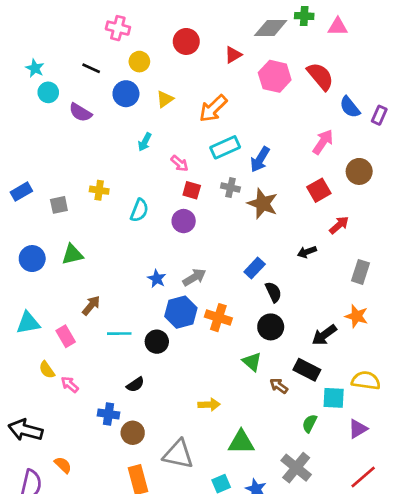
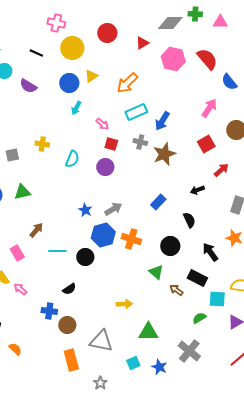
yellow circle: (139, 62) -> (72, 48), size x1.5
blue circle: (126, 94) -> (69, 83), moved
brown star: (263, 204) -> (164, 154), turned 30
black semicircle: (273, 292) -> (189, 220), moved
black arrow: (324, 335) -> (210, 252), turned 90
green semicircle: (310, 423) -> (199, 318), turned 32

